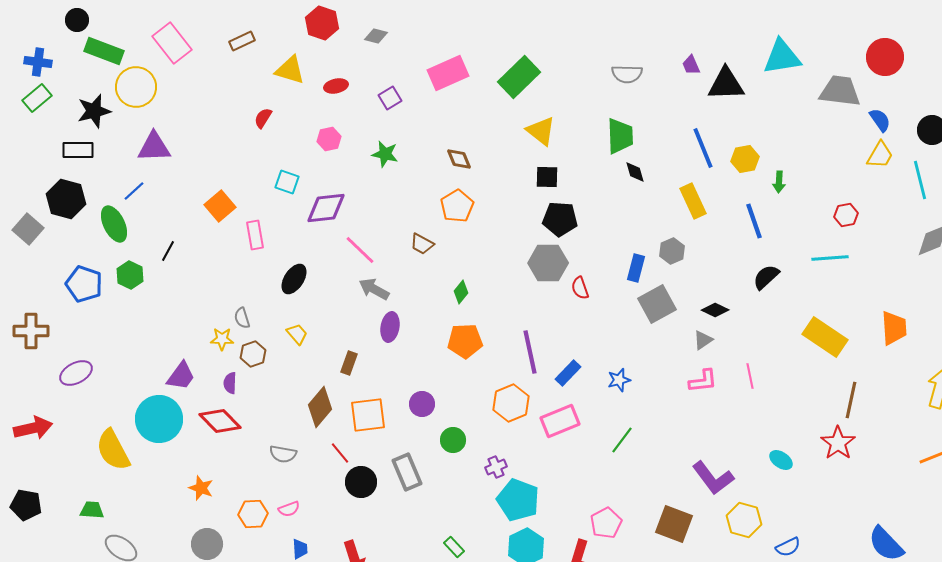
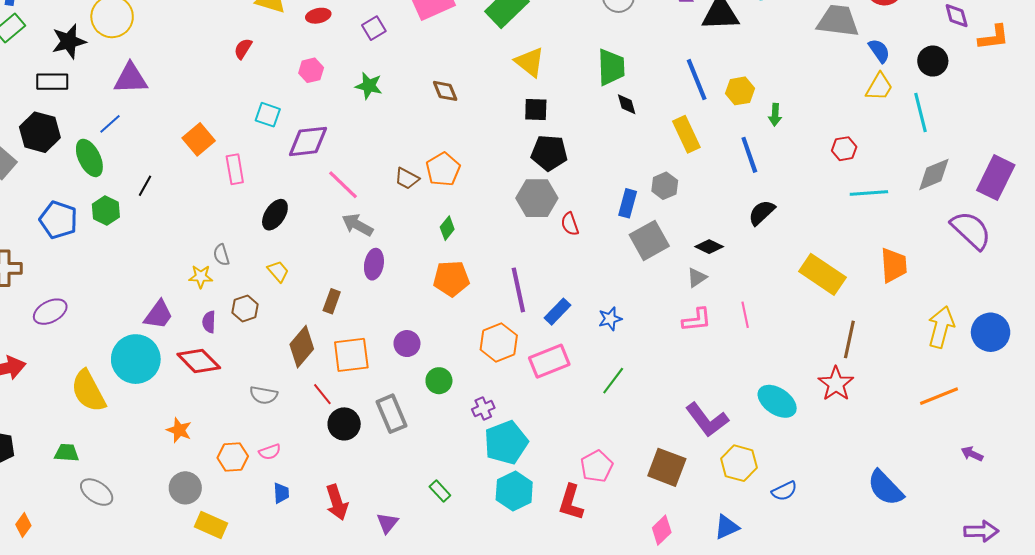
orange pentagon: (457, 206) -> (443, 169), moved
cyan line: (830, 258) -> (869, 193), moved
brown hexagon: (253, 354) -> (245, 308), moved
cyan ellipse: (781, 460) -> (777, 401), size x1.6
cyan pentagon: (518, 500) -> (506, 443), turned 30

